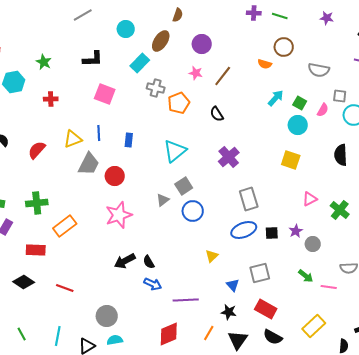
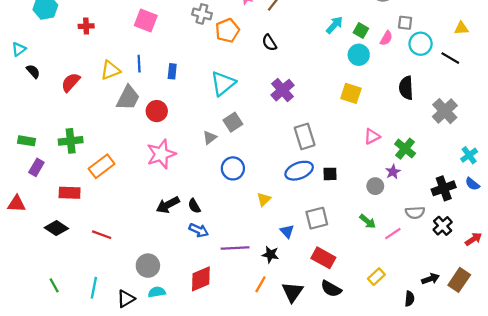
blue circle: (193, 211) -> (233, 168), moved
purple star: (296, 231) -> (393, 172), moved
pink line: (329, 287) -> (393, 234), turned -42
black star: (229, 312) -> (270, 255), moved
yellow rectangle: (314, 326) -> (376, 277), size x0.7
red diamond: (169, 334) -> (201, 279), moved

